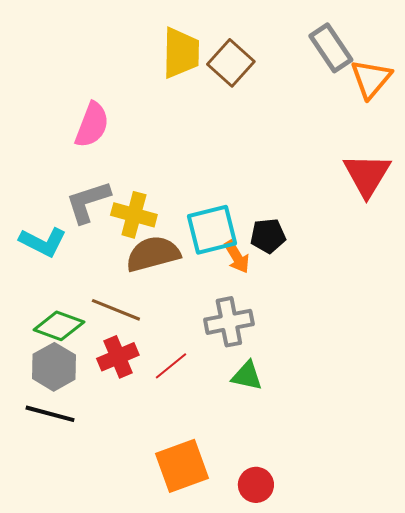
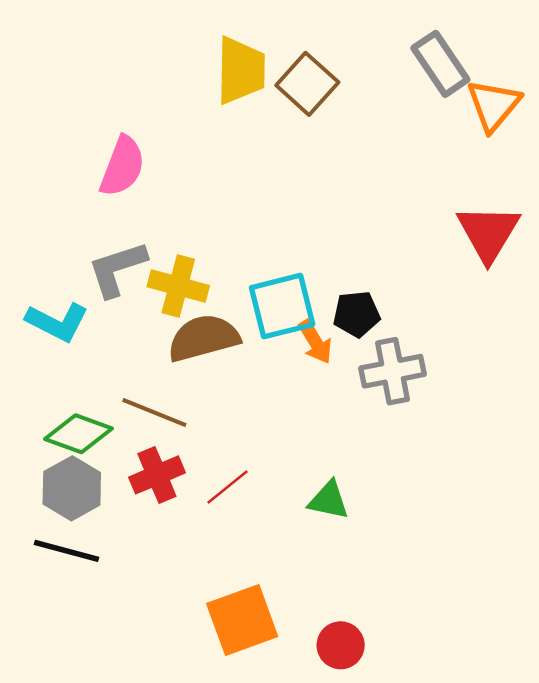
gray cross: (229, 322) -> (392, 371), moved

